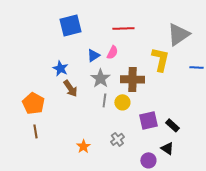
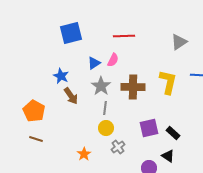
gray triangle: (178, 34) -> (179, 42), size x0.7
yellow L-shape: (160, 59) -> (168, 82), moved
yellow circle: (122, 102) -> (106, 128), moved
brown line: (35, 131) -> (36, 139), turned -64

